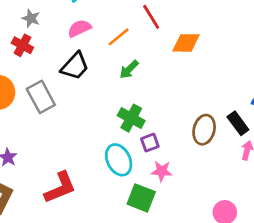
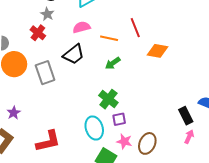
orange line: (119, 37) -> (109, 38), turned 42
brown ellipse: (204, 130) -> (147, 143), moved

